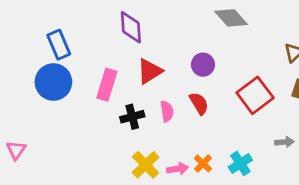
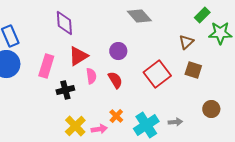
pink semicircle: (167, 111) -> (91, 76), moved
gray arrow: (284, 142) -> (175, 122), moved
orange cross: (203, 163) -> (116, 116), moved
cyan cross: (240, 163) -> (146, 125), size x1.4

